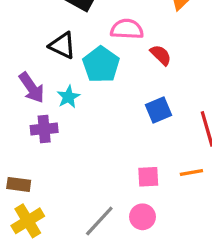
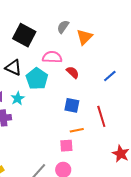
blue square: (159, 110) -> (72, 105), turned 35
orange line: (191, 173) -> (77, 130), moved

